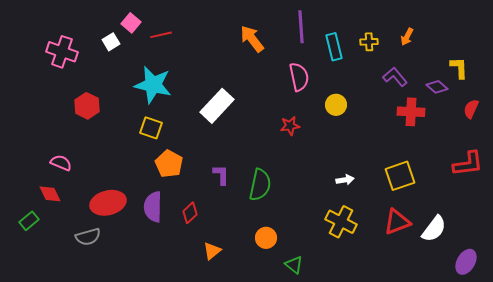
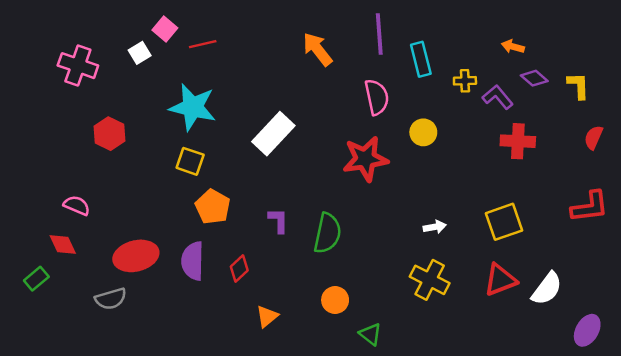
orange arrow: (407, 37) -> (513, 47), turned 78
yellow cross: (369, 42) -> (465, 81), moved
purple diamond: (437, 87) -> (534, 78), moved
red star: (290, 126) -> (365, 159), size x1.8

